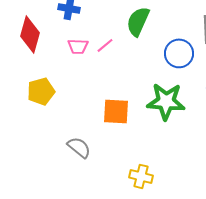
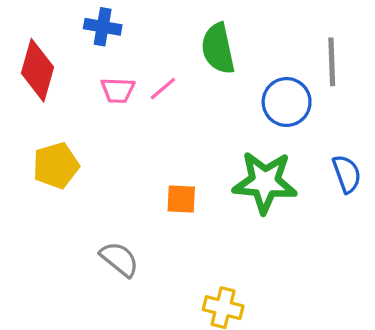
green semicircle: (138, 21) -> (218, 48), turned -36
orange square: (116, 111) -> (181, 199), size x0.7

